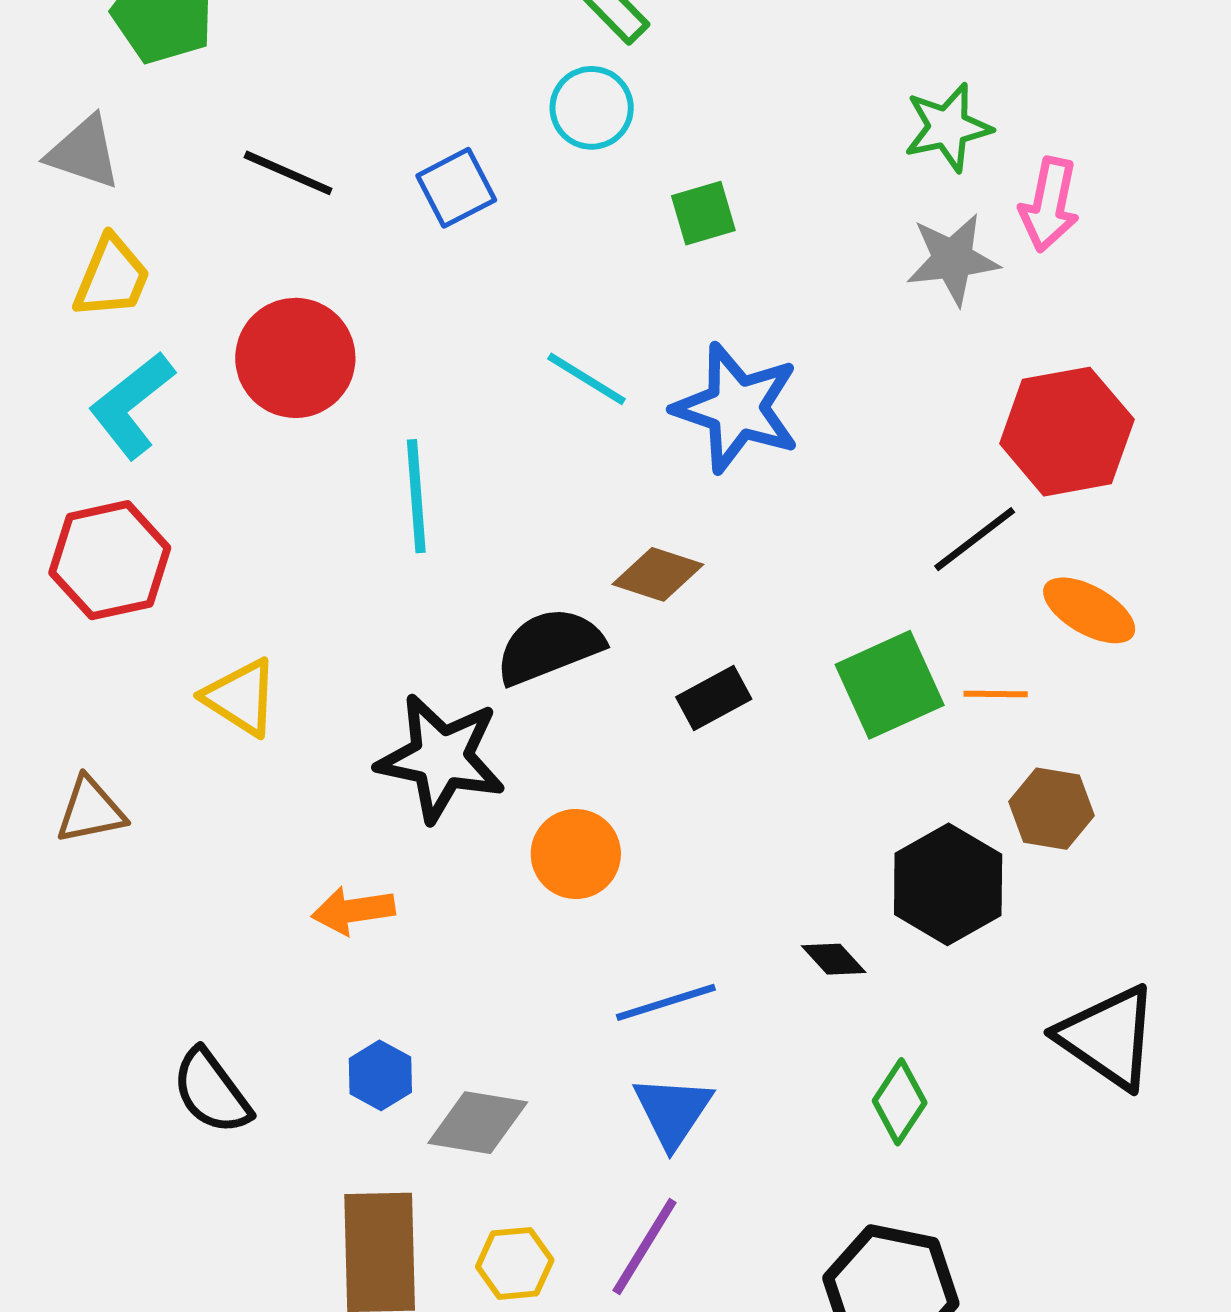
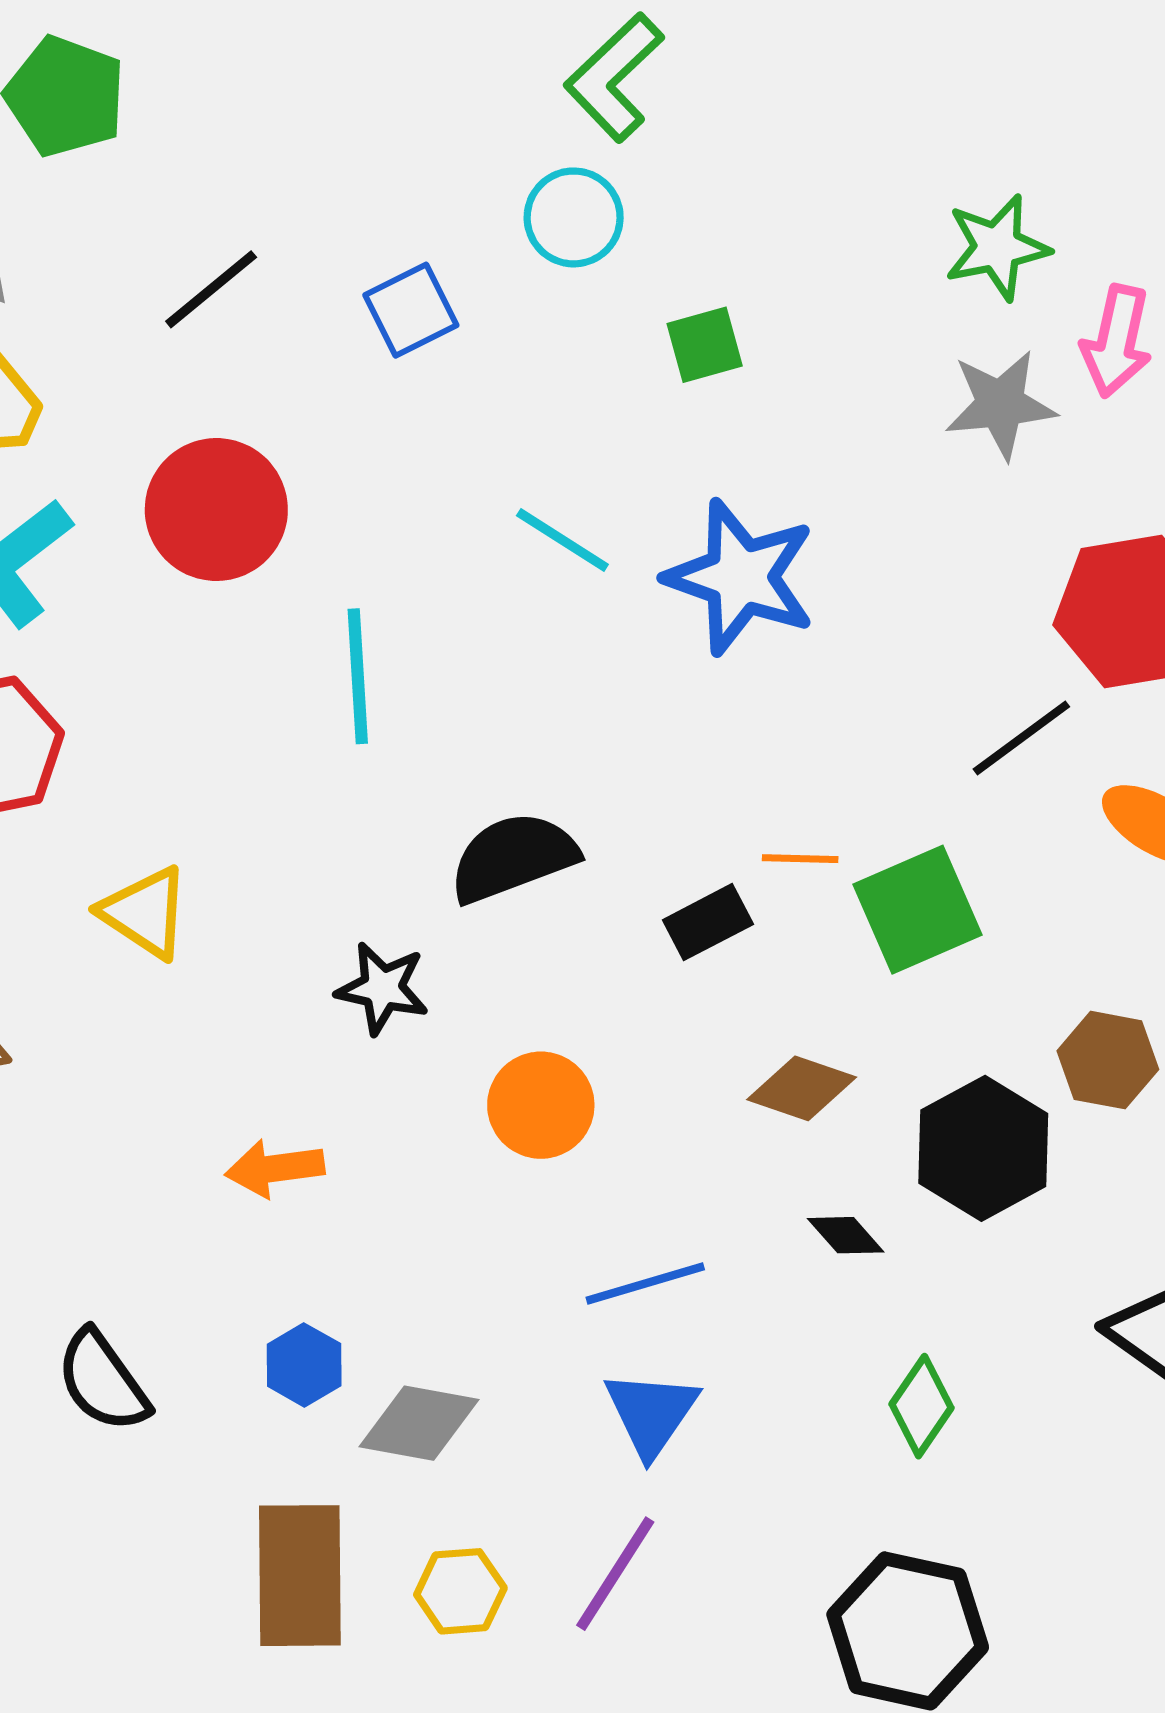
black line: (288, 173) -> (211, 289), turned -64
brown diamond: (658, 574) -> (802, 1088), moved
orange line: (996, 694) -> (800, 859), moved
black star: (441, 758) -> (382, 988), size x0.6

